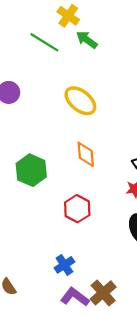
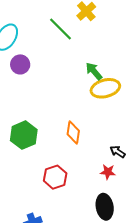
green arrow: (87, 40) -> (94, 71), moved
yellow ellipse: (80, 101) -> (105, 88), moved, turned -68

